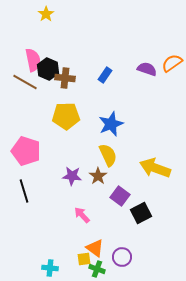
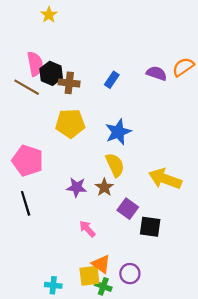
black square: (141, 213) -> (150, 227), turned 35
yellow square: (84, 259) -> (89, 276), size x1.5

